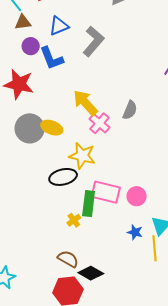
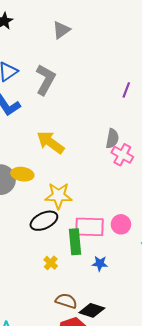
gray semicircle: (130, 110) -> (112, 139), moved
pink cross: (99, 123) -> (122, 155), moved
yellow cross: (74, 220) -> (51, 263), moved
blue star: (135, 232) -> (100, 263), moved

